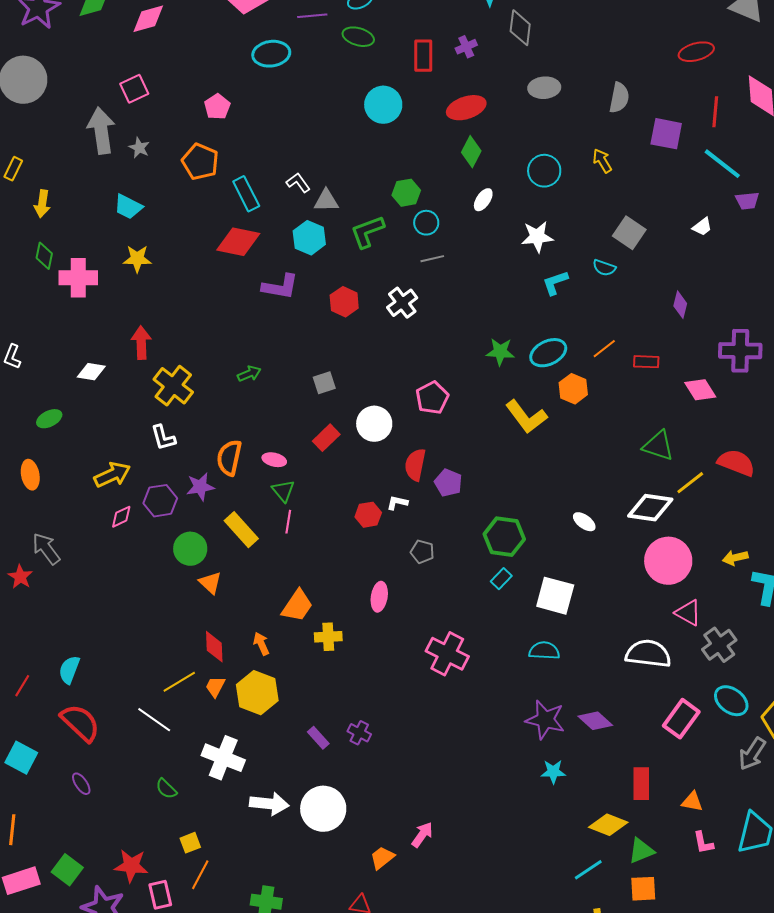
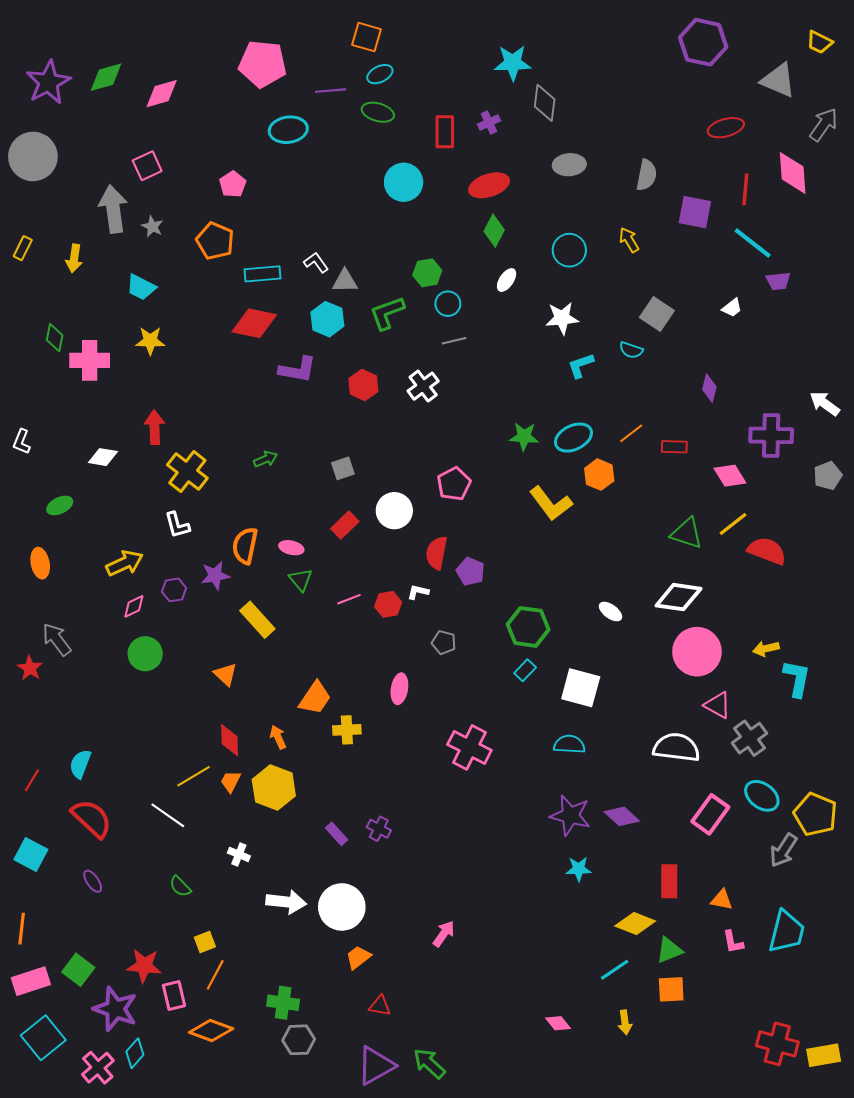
cyan rectangle: (246, 194) -> (263, 274), turned -68
yellow arrow: (42, 204) -> (74, 258), moved
yellow line: (690, 483) -> (733, 524), moved
purple hexagon: (160, 501) -> (174, 590), size x0.7
pink line: (288, 522) -> (349, 599), moved, turned 60
green circle: (190, 549) -> (145, 654), moved
white cross: (223, 758) -> (239, 854), size x0.5
orange trapezoid: (382, 858) -> (358, 957), moved

